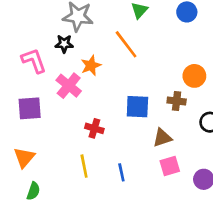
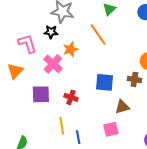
purple square: (30, 108) -> (41, 94), moved
orange triangle: (24, 158) -> (15, 71), moved
pink square: (170, 166) -> (111, 129), moved
blue line: (121, 172) -> (78, 137), moved

